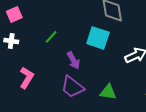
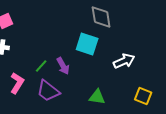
green line: (51, 37) -> (41, 66), moved
purple trapezoid: (72, 87) -> (48, 91), moved

